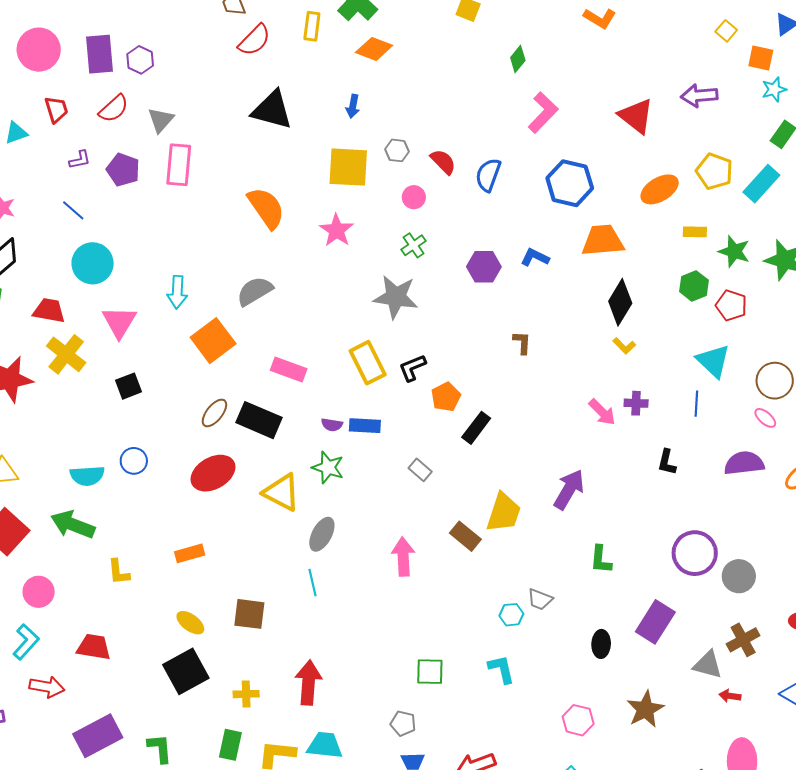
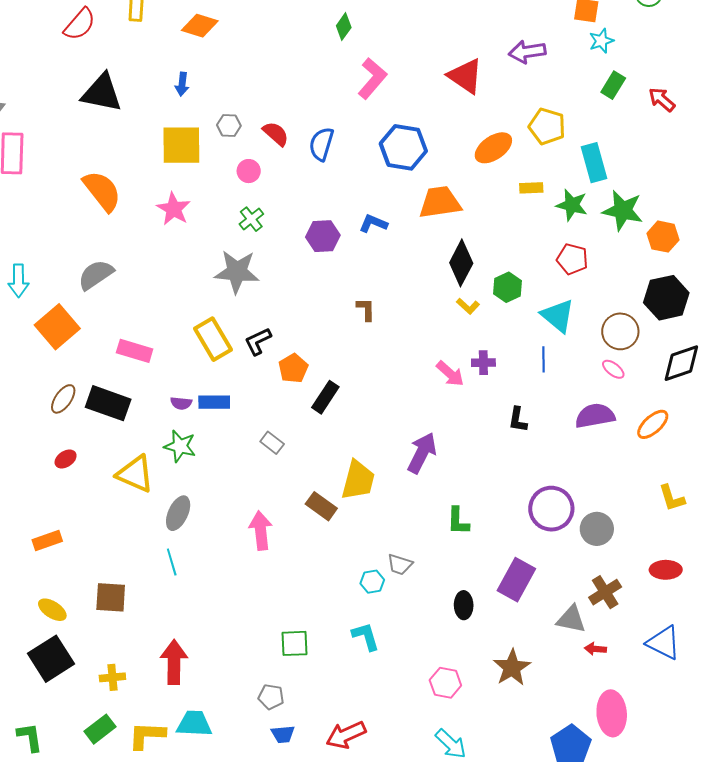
cyan rectangle: (761, 184) -> (594, 163), moved, turned -54
green hexagon: (694, 286) -> (508, 287), moved
red ellipse: (213, 473) -> (66, 459), size x0.5
green rectangle: (230, 745) -> (100, 729), turned 44

